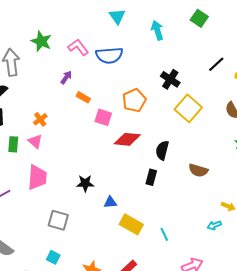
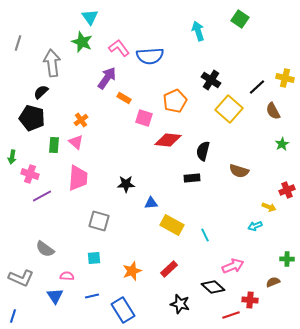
cyan triangle: (117, 16) -> (90, 17), moved
black line: (216, 64) -> (257, 87), moved
purple arrow: (66, 77) -> (107, 78), size x1.6
black rectangle: (151, 177) -> (192, 178), turned 70
cyan square: (53, 257) -> (94, 258), turned -32

